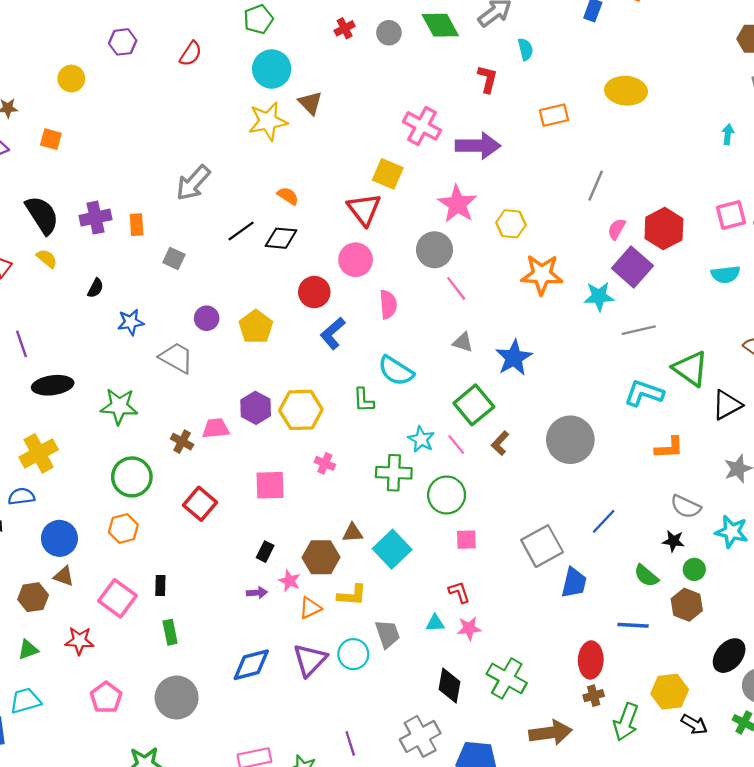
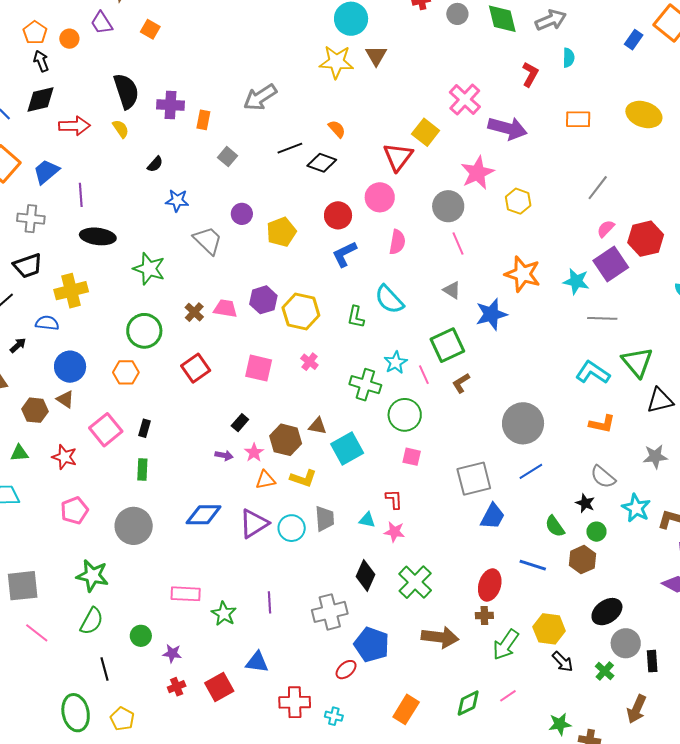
orange star: (542, 274) -> (523, 274), moved
gray circle: (570, 440) -> (523, 423), moved

